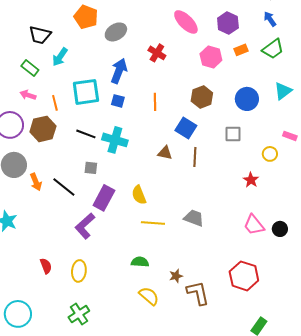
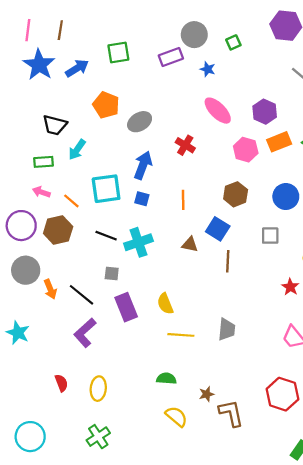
orange rectangle: (241, 50) -> (279, 142), size x1.5
green rectangle: (30, 68) -> (44, 162), turned -42
orange line: (55, 103) -> (71, 201), turned -35
cyan cross: (115, 140) -> (138, 242), turned -35
brown triangle: (165, 153) -> (190, 245), moved
purple rectangle: (104, 198) -> (126, 307), turned -50
gray trapezoid: (194, 218) -> (227, 329), turned 75
purple L-shape: (85, 226) -> (85, 333), moved

